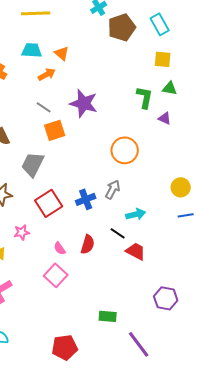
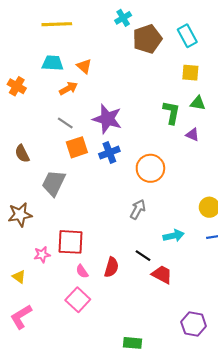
blue cross: (86, 199) -> (109, 153), moved
red square: (49, 203) -> (70, 242), moved, turned 36
cyan arrow: (136, 214) -> (174, 236), moved

